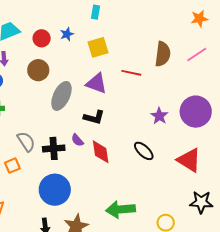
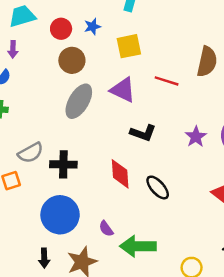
brown circle: (38, 70) -> (72, 60), moved
black L-shape: (94, 117) -> (143, 133), moved
purple semicircle: (77, 140) -> (106, 229), moved
gray semicircle: (26, 141) -> (31, 153), turned 90
black ellipse: (144, 151) -> (158, 187), moved

